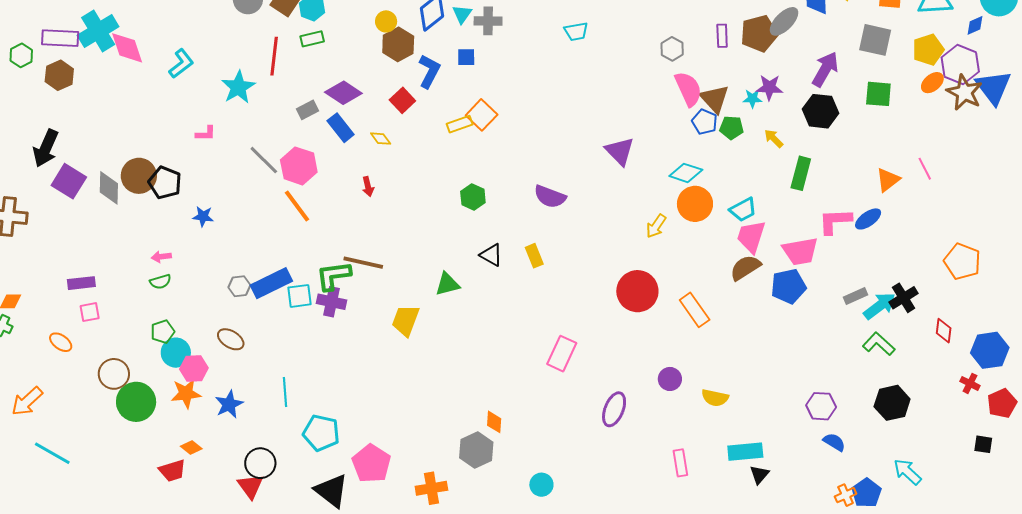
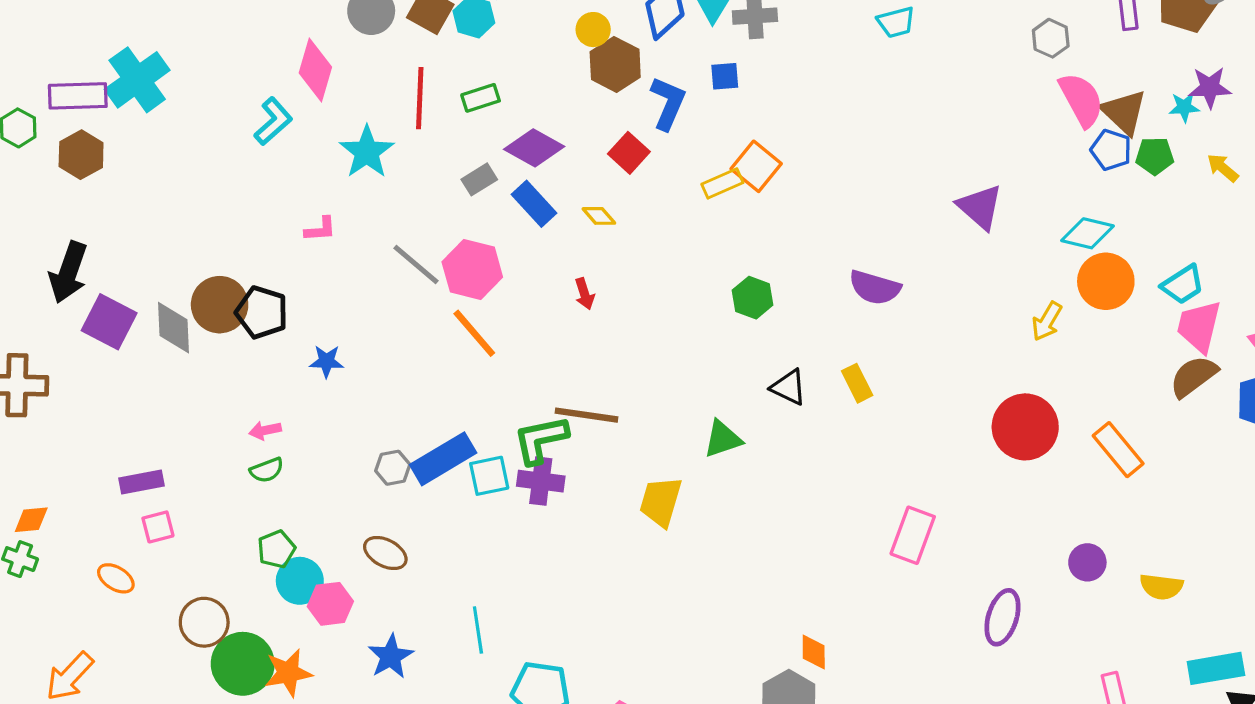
green rectangle: (312, 39) -> (481, 98), moved
pink diamond: (127, 48) -> (315, 70), moved, turned 39
orange star: (186, 394) -> (288, 673), moved

